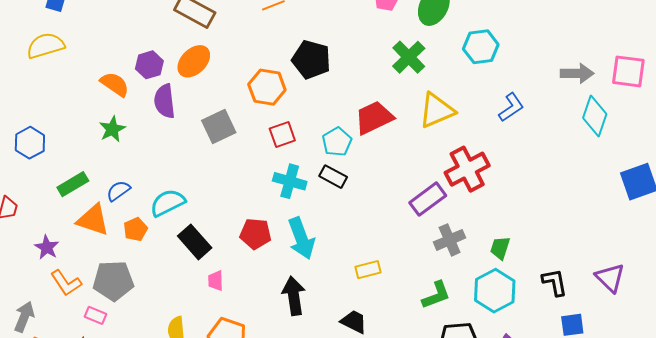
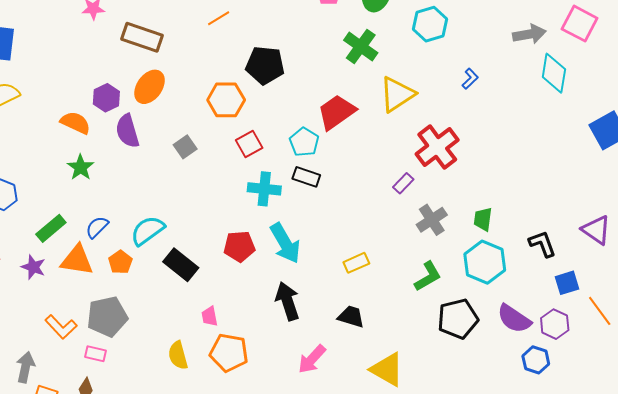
pink square: (628, 71) -> (580, 24), turned 30
blue L-shape: (511, 107) -> (470, 79), size x0.7
gray square: (219, 126) -> (185, 147), size x0.7
purple rectangle: (428, 199) -> (403, 183), size x0.6
purple star: (47, 247) -> (33, 267), moved
pink trapezoid: (216, 281) -> (210, 316), moved

